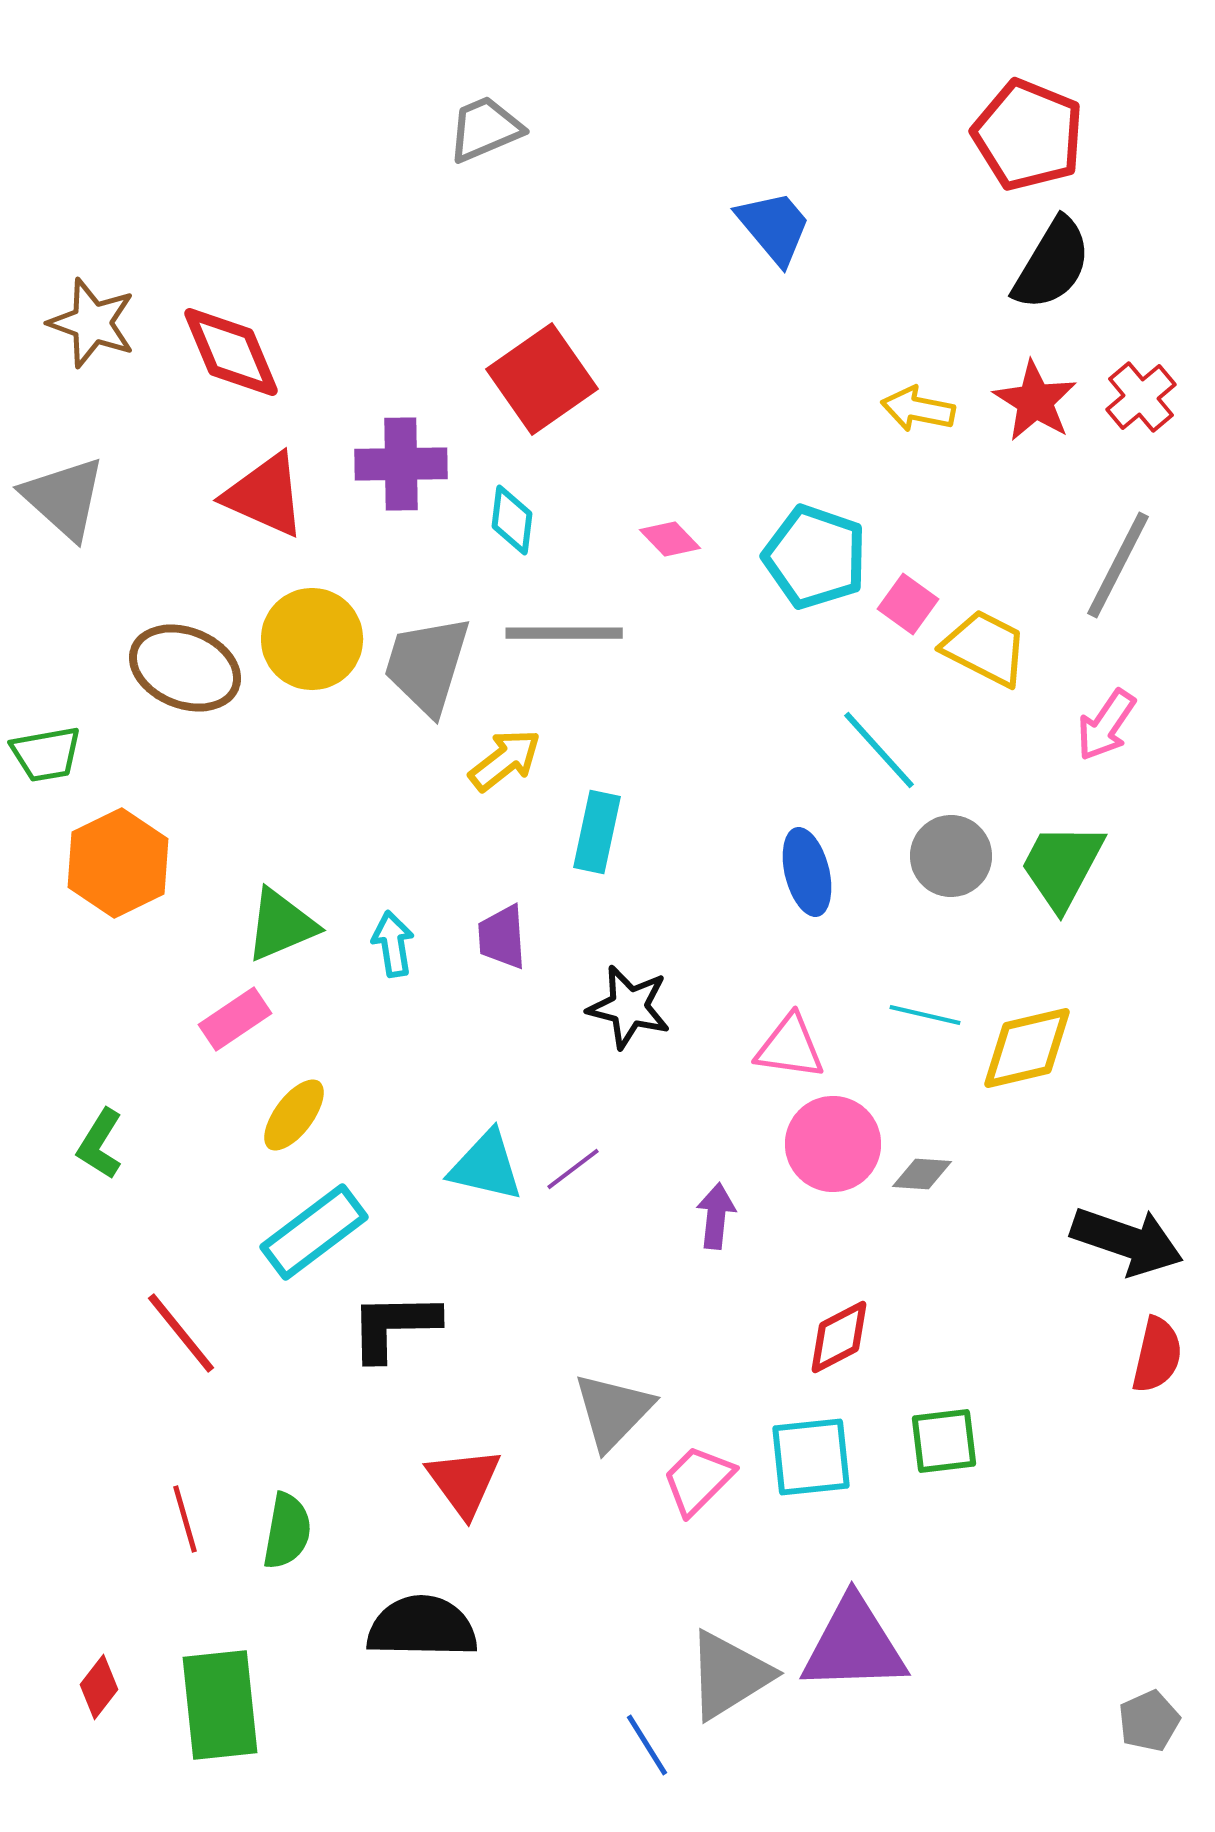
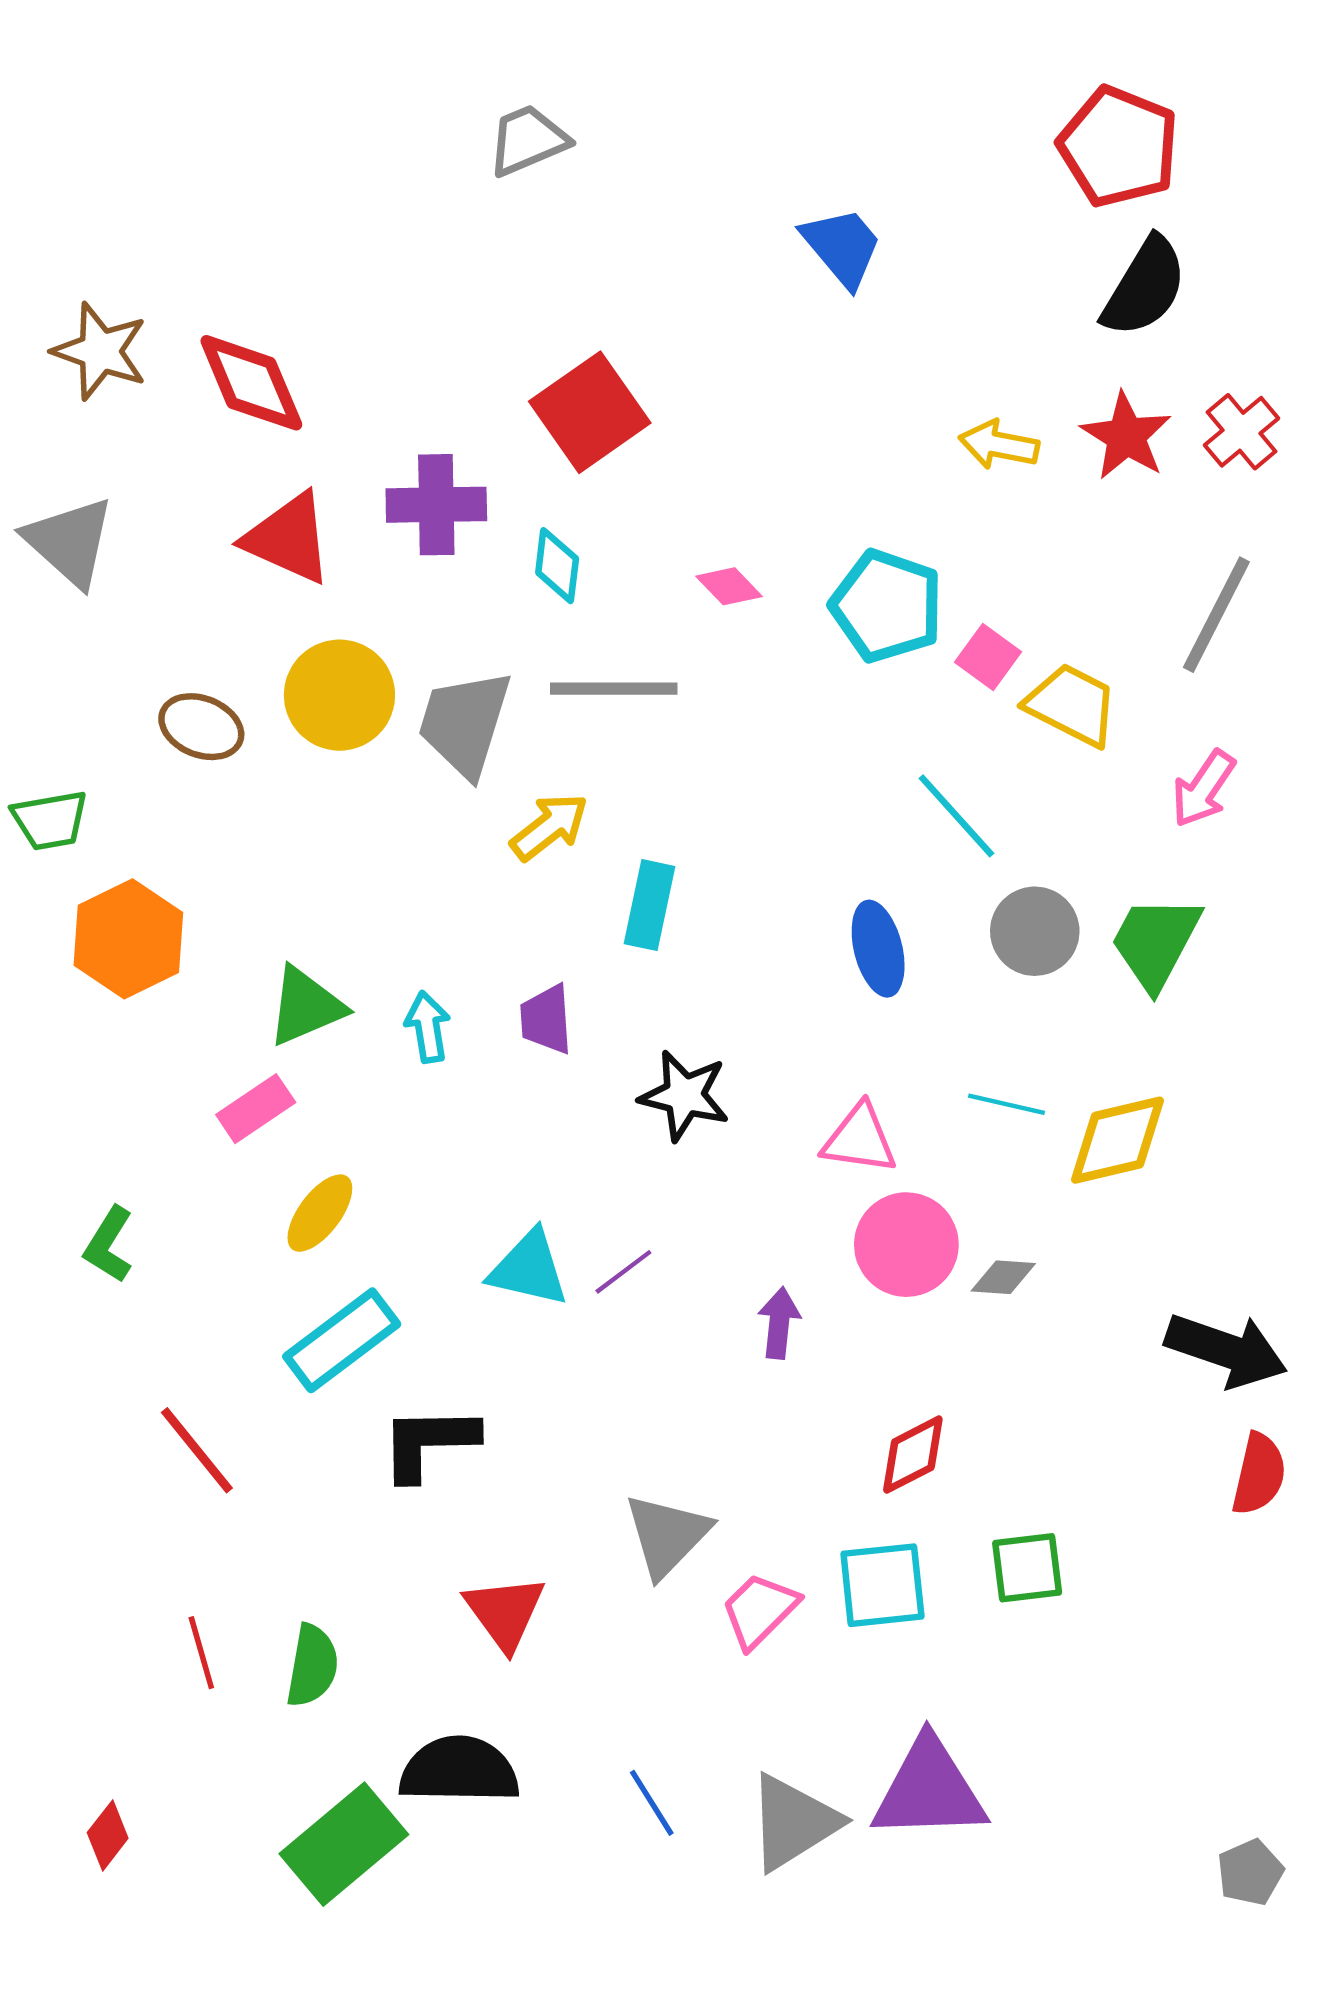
brown ellipse: (185, 668) -> (201, 727), size x0.7
green rectangle: (220, 1705) -> (344, 1844), moved, turned 56
blue line: (647, 1745) -> (652, 1803), moved

